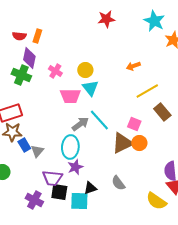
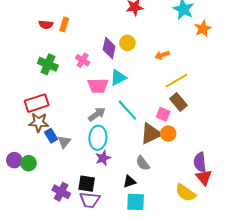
purple diamond: (29, 58) -> (109, 48), moved
yellow circle: (85, 70) -> (127, 43), moved
cyan triangle: (90, 88) -> (118, 78), turned 42
brown rectangle: (162, 112) -> (178, 102), moved
gray arrow: (80, 124) -> (97, 114), moved
purple trapezoid: (52, 178) -> (90, 200), moved
gray semicircle: (118, 183) -> (143, 163), moved
black triangle: (90, 188) -> (129, 182), moved
cyan square: (79, 201) -> (136, 202), moved

